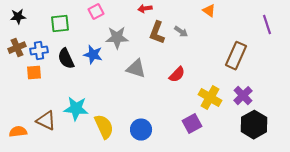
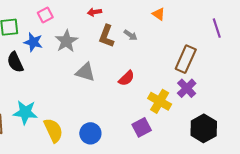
gray star: (117, 38) -> (66, 41), turned -30
blue star: (93, 55) -> (33, 42), moved
purple cross: (243, 96) -> (187, 88), moved

